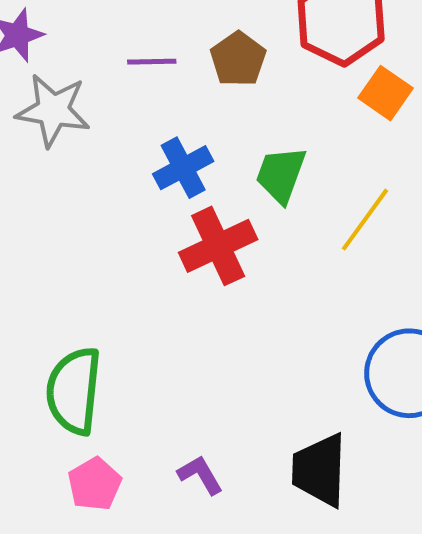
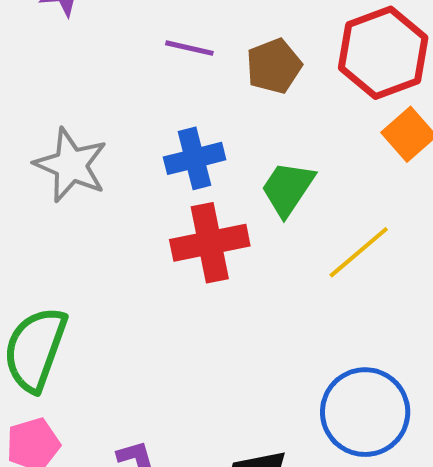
gray star: (53, 110) -> (71, 165), moved

